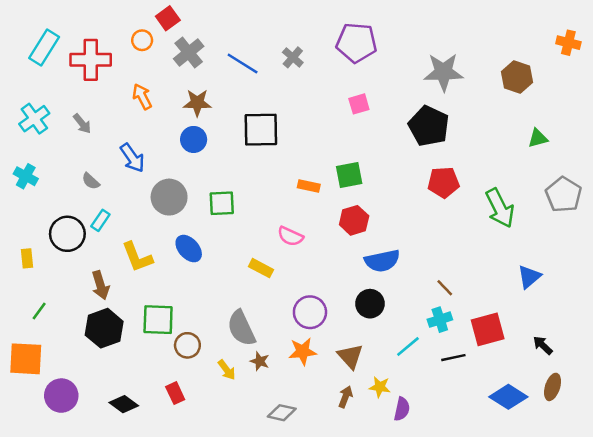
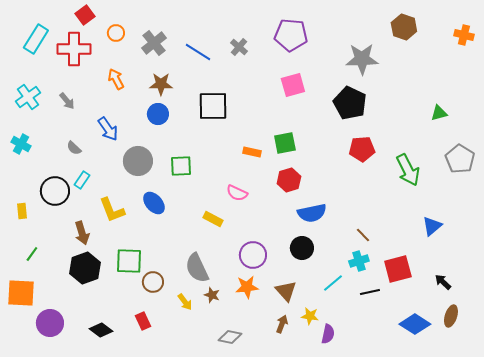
red square: (168, 18) -> (85, 15), moved
brown hexagon: (517, 77) -> (404, 27), moved
pink square: (359, 104) -> (293, 85), size x1.4

